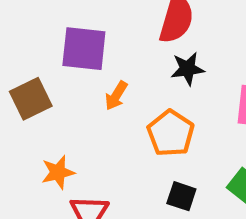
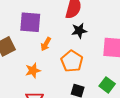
orange star: (58, 172) -> (33, 70), moved

